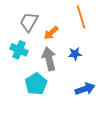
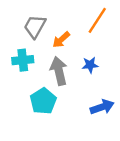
orange line: (81, 17) -> (97, 20), turned 50
cyan cross: (19, 50) -> (23, 60), turned -30

